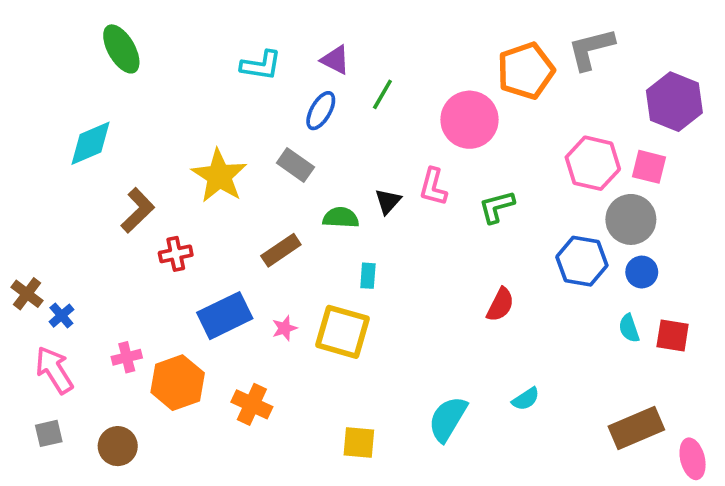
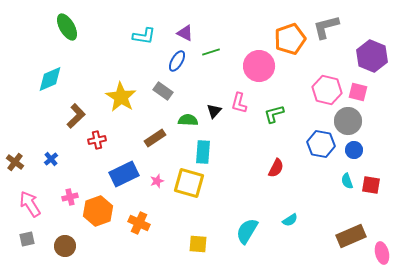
green line: (382, 94) -> (211, 52), turned 42
cyan rectangle: (368, 276) -> (203, 152), size x1.6
blue cross: (61, 316) -> (51, 159), moved

